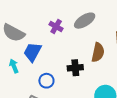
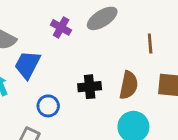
brown semicircle: (98, 52) -> (129, 85), moved

